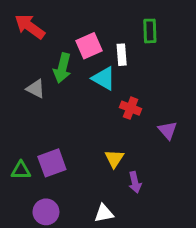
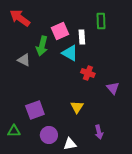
green triangle: (21, 170) -> (14, 131), moved
purple arrow: (135, 182) -> (99, 132), moved
purple circle: (46, 212) -> (49, 135), moved

